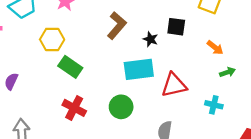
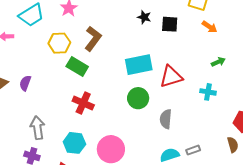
brown L-shape: (117, 26) -> (93, 39), moved
black star: (150, 39) -> (144, 17), moved
orange arrow: (215, 48) -> (210, 27), moved
green circle: (121, 107) -> (138, 98), moved

